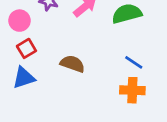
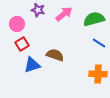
blue line: (134, 62) -> (99, 43), moved
blue triangle: (24, 78) -> (32, 65), moved

